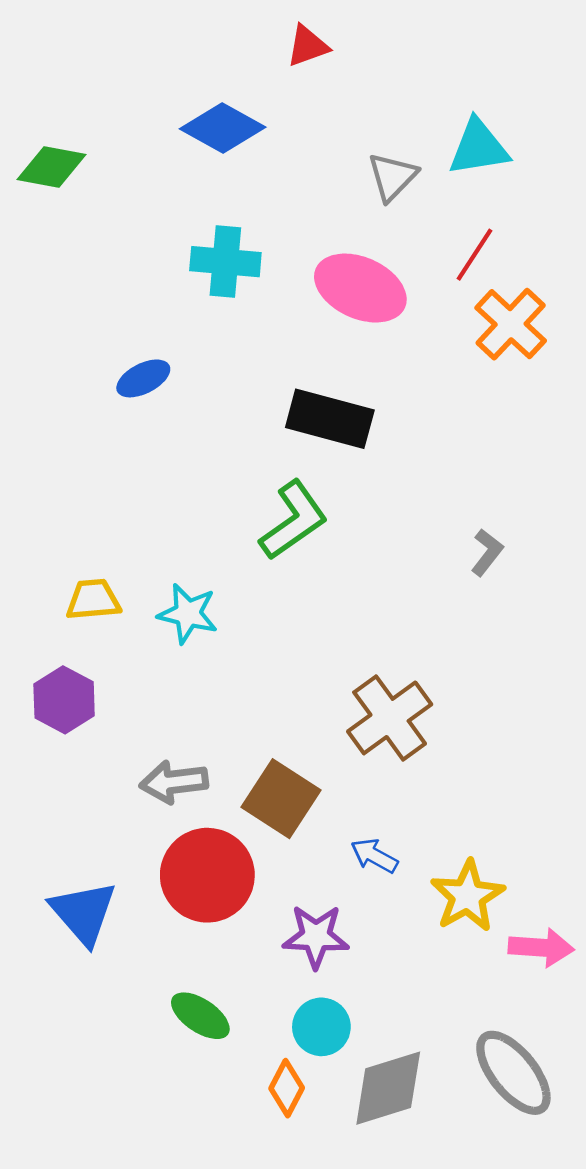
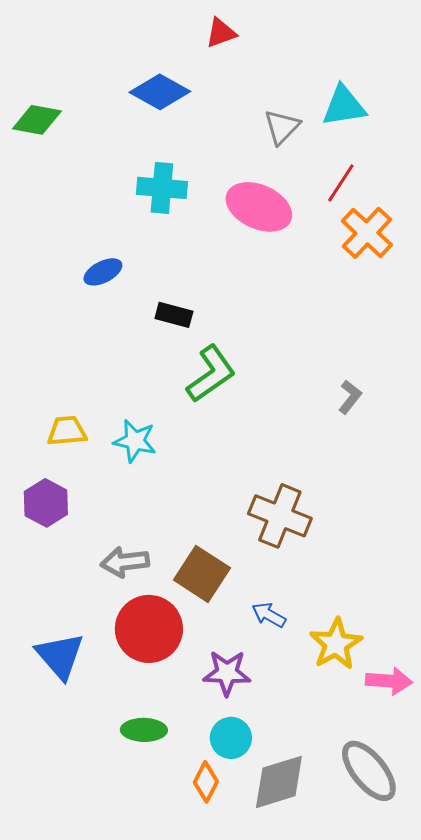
black rectangle: (330, 419) -> (174, 315), moved, size x0.6
brown cross: (390, 718) -> (280, 516), turned -32
green ellipse: (200, 1016) -> (144, 730), turned -33

